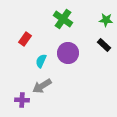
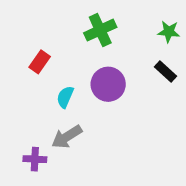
green cross: (63, 19) -> (100, 30), turned 30

